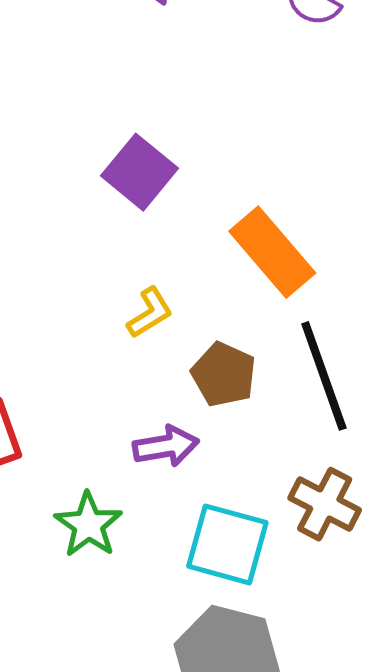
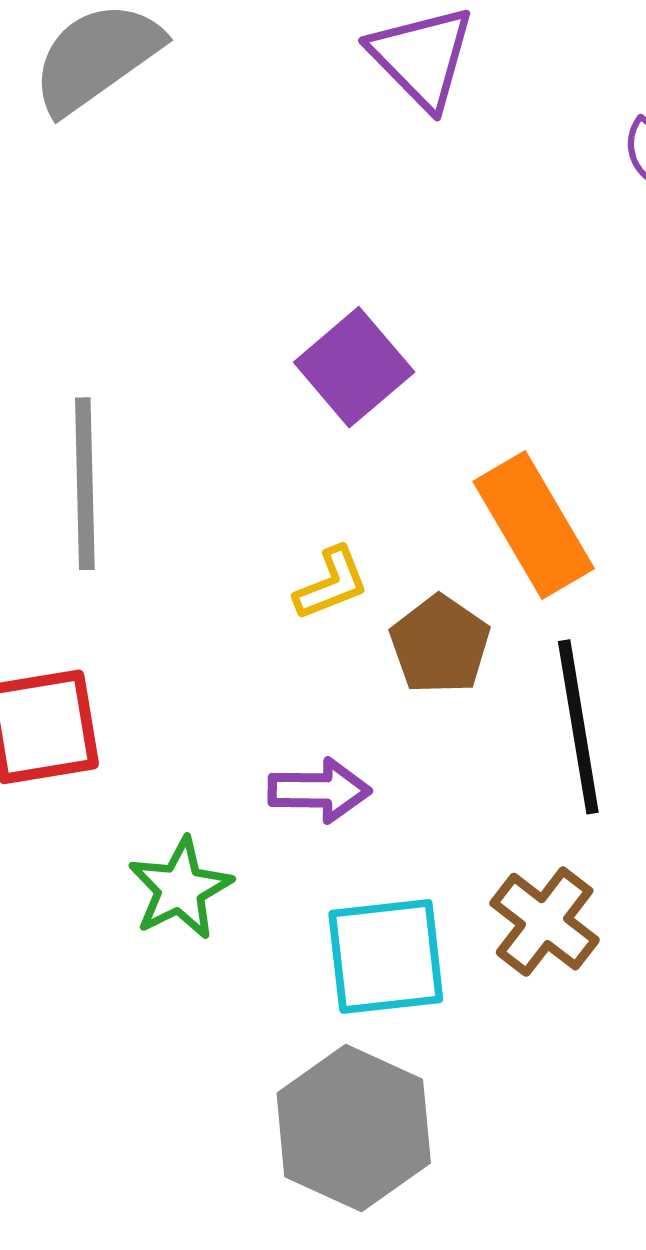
brown pentagon: (224, 374) -> (440, 645), moved
cyan square: (227, 544) -> (386, 956), turned -32

